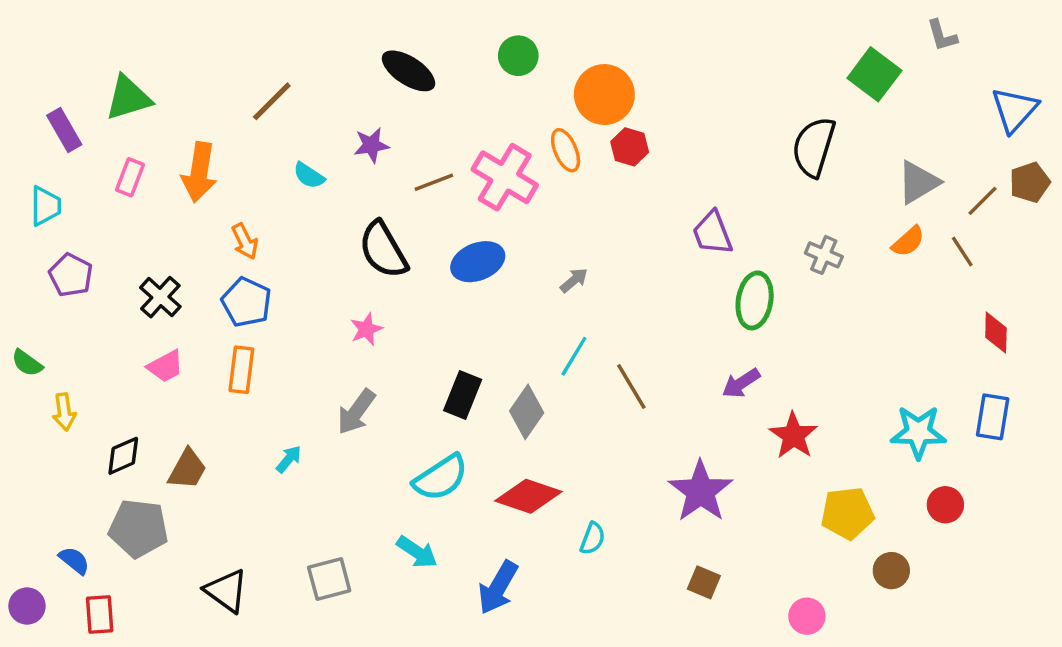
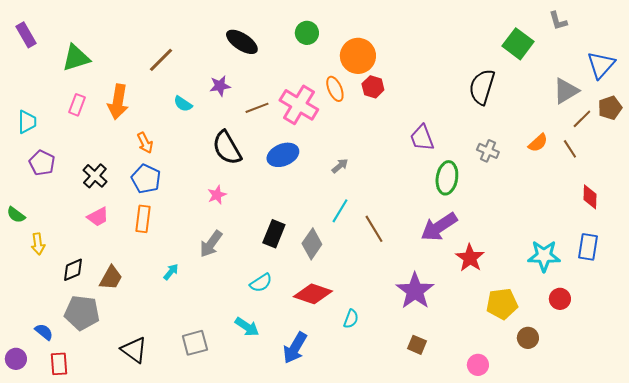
purple rectangle: (64, 130) -> (26, 35), moved
gray triangle: (918, 182) -> (566, 91), moved
purple arrow: (741, 383) -> (439, 227), size x1.6
cyan semicircle: (441, 478) -> (261, 283), size x0.7

